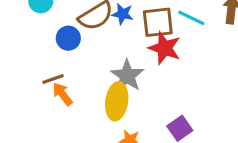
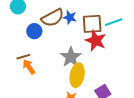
cyan line: (191, 18) -> (114, 22), turned -48
yellow ellipse: (117, 101) -> (77, 75), moved

